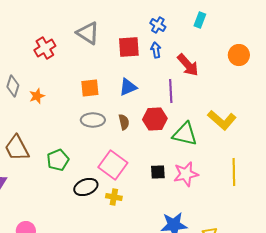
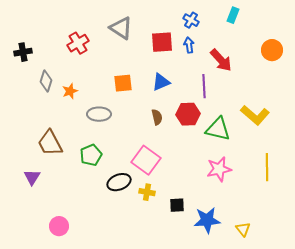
gray ellipse: (93, 120) -> (99, 114), moved
black square: (158, 172) -> (177, 205), moved

